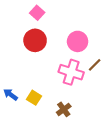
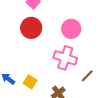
brown line: (95, 65) -> (87, 76), moved

